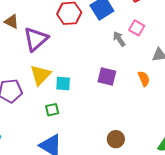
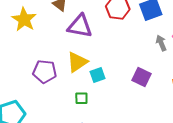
purple triangle: (36, 39) -> (80, 26), turned 40
cyan square: (63, 83) -> (98, 75), turned -35

